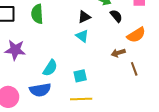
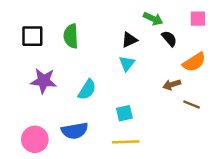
cyan triangle: (82, 36) -> (127, 63), turned 32
cyan semicircle: (50, 68) -> (87, 90), moved
brown line: (134, 69) -> (192, 105), turned -48

